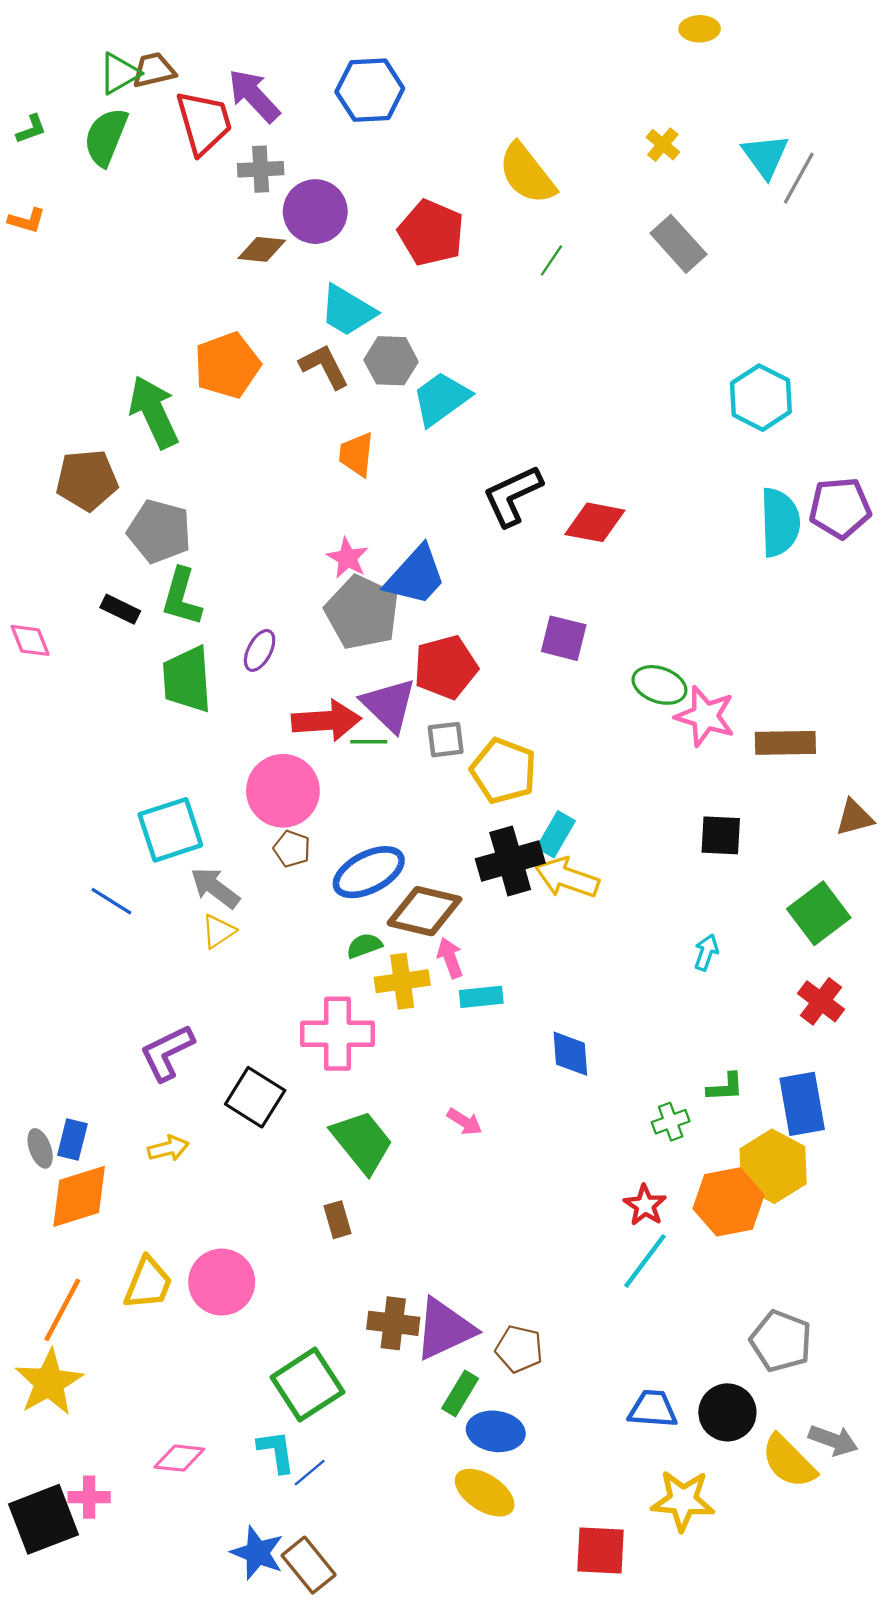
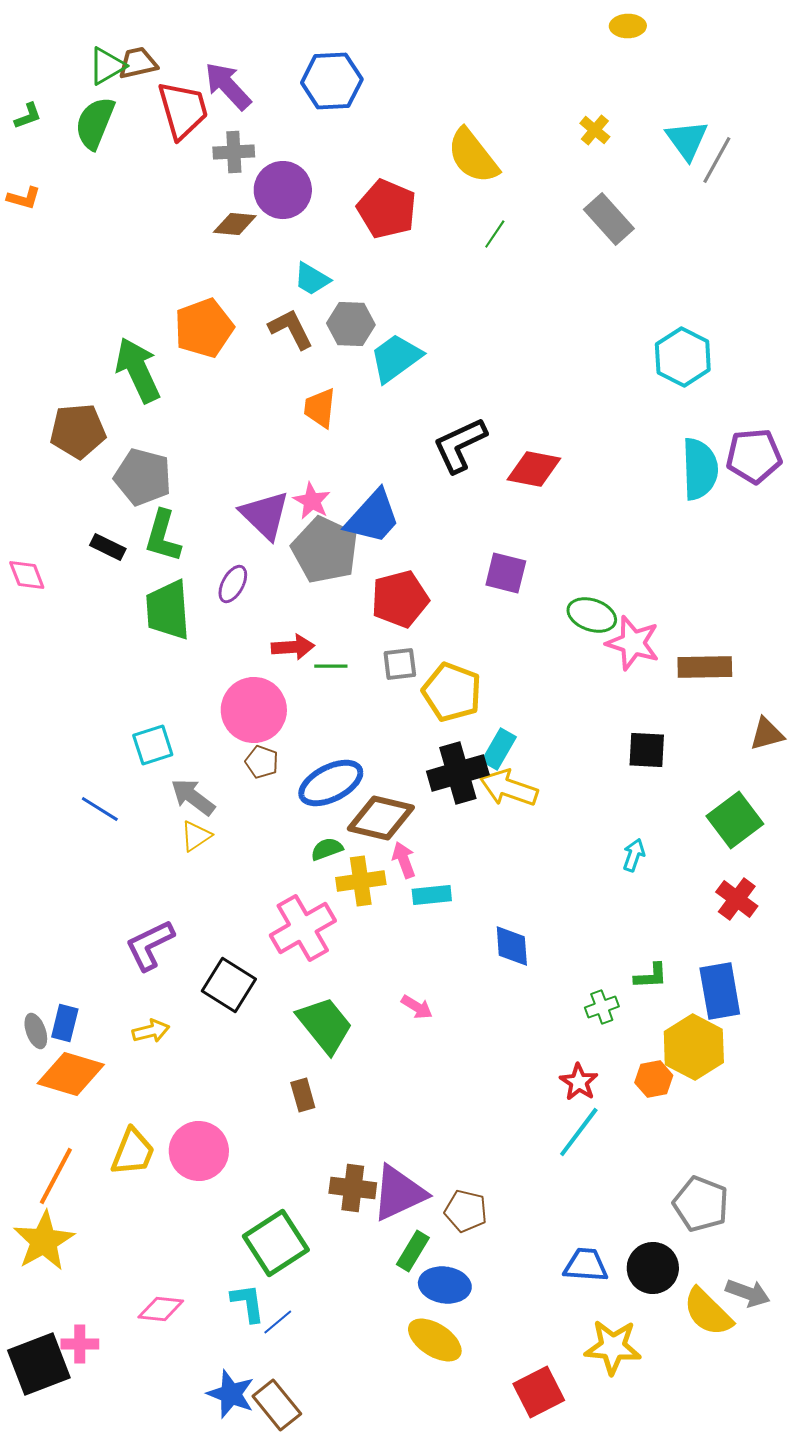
cyan trapezoid: (348, 311) -> (312, 279), size x0.7
purple triangle: (389, 705) -> (265, 515), moved
red arrow: (326, 721) -> (293, 647), size x0.7
cyan square: (170, 830) -> (153, 745), size x0.7
pink cross: (338, 1034) -> (303, 928), turned -30
orange diamond: (79, 1196) -> (71, 1074), turned 34
orange hexagon: (729, 1202) -> (654, 1079), size x0.6
red square: (600, 1551) -> (539, 1392), turned -30

